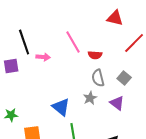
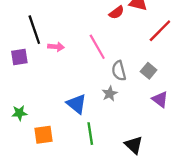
pink line: (73, 42) -> (97, 47), moved
red semicircle: (95, 55) -> (117, 12), moved, turned -40
purple triangle: (117, 103) -> (160, 99), moved

